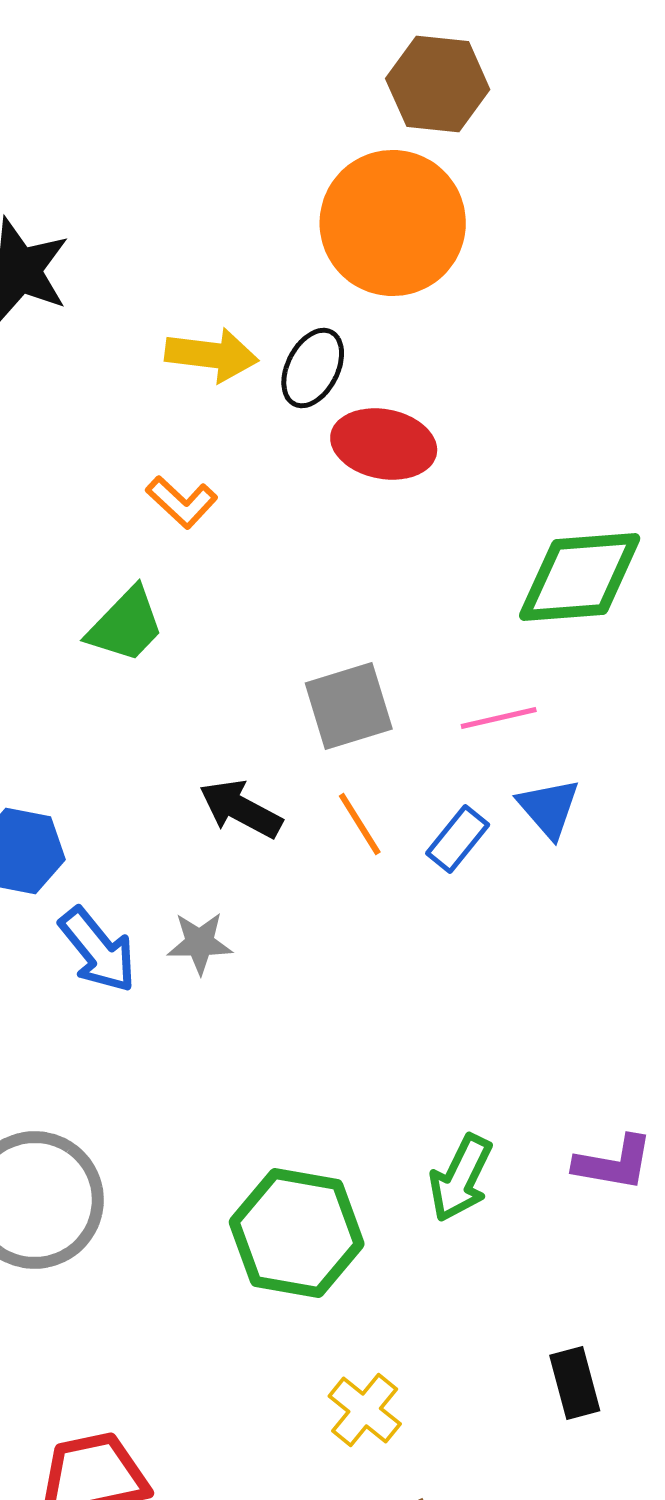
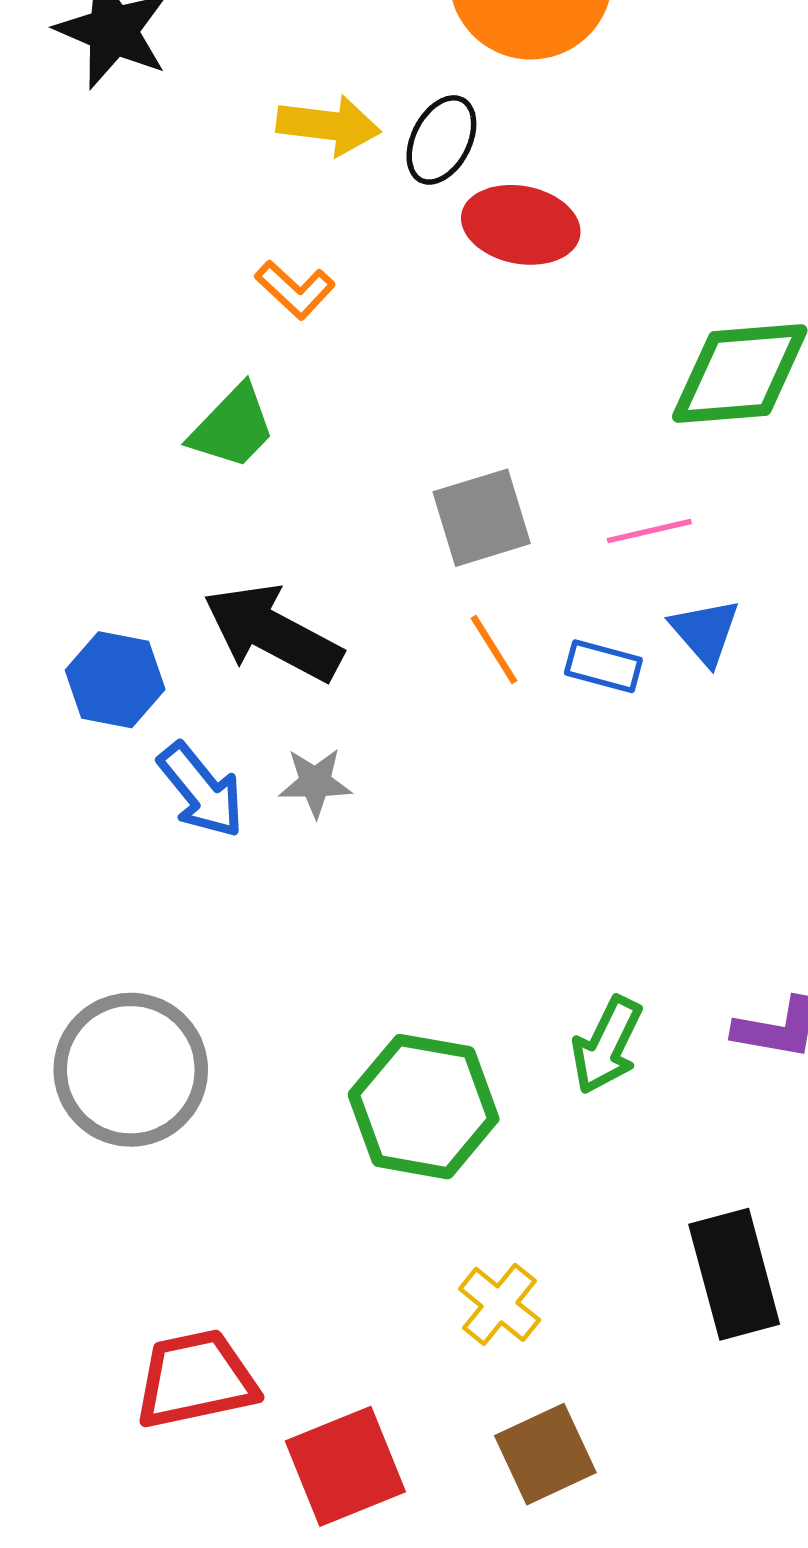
black arrow: (241, 809) -> (273, 633), moved, size x1.5
blue rectangle: (458, 839) -> (603, 666), turned 66
black rectangle: (575, 1383) -> (734, 1274), size x1.6

